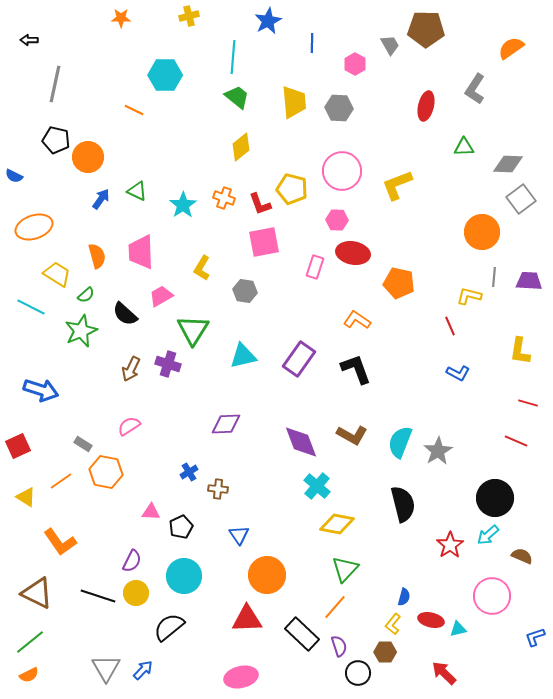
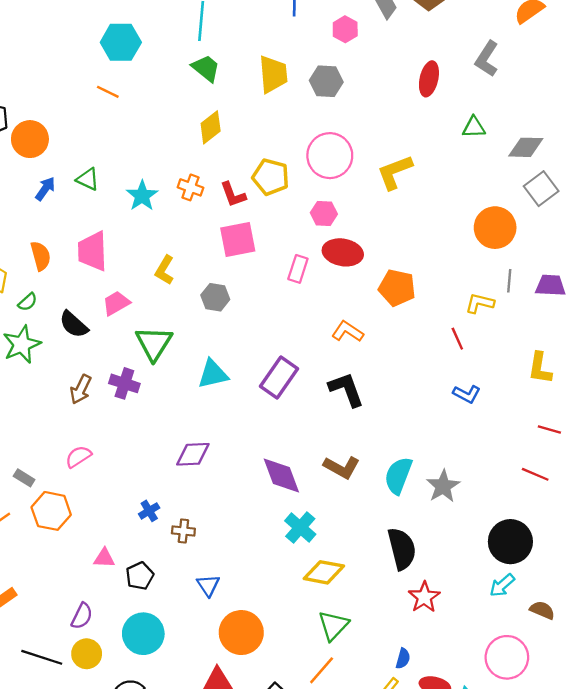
orange line: (134, 110) -> (108, 92), moved
red star: (450, 545) -> (424, 597), moved

